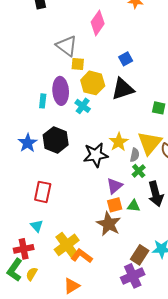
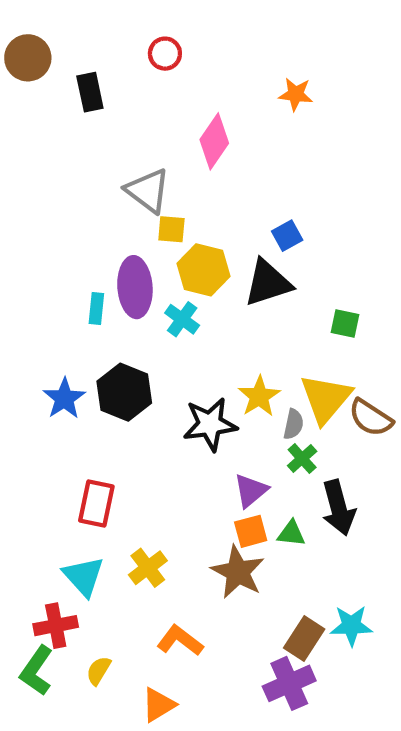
blue square: (126, 59) -> (287, 236), moved
cyan triangle: (37, 226) -> (84, 576), size x1.5
yellow cross: (67, 245) -> (148, 568), moved, size x0.7
yellow semicircle: (32, 274) -> (99, 671), moved

